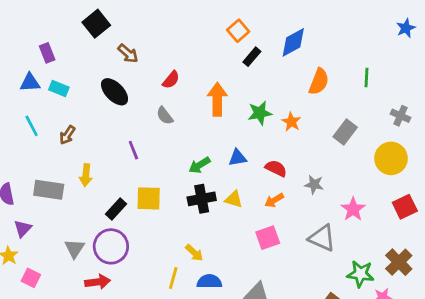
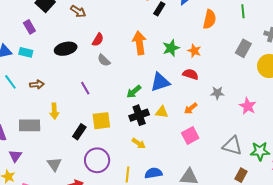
purple rectangle: (47, 53) -> (29, 27), moved
brown arrow: (128, 53) -> (78, 11), moved
red semicircle: (171, 80) -> (98, 40), moved
black ellipse: (115, 92) -> (66, 49), turned -50
gray rectangle: (345, 132) -> (243, 48), moved
brown arrow: (67, 135) -> (37, 85), turned -120
blue triangle: (238, 158) -> (160, 82), size x1.5
red semicircle: (276, 168) -> (190, 74), moved
gray triangle: (322, 238) -> (232, 146), moved
purple circle: (111, 246) -> (97, 160), moved
yellow arrow: (194, 253) -> (139, 143), moved

